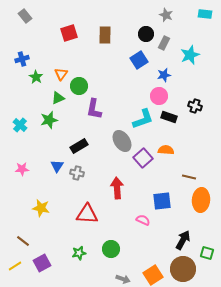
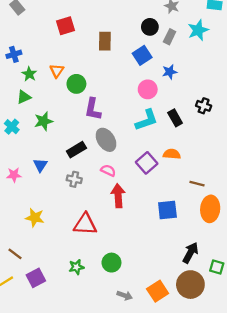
brown rectangle: (105, 35) -> (105, 41), moved
cyan star: (190, 55) -> (198, 30), moved
pink circle: (159, 96) -> (148, 89), moved
green triangle: (58, 98) -> (24, 97), moved
black rectangle: (169, 117) -> (175, 118), turned 42
gray ellipse: (122, 141) -> (106, 140), moved
blue triangle: (57, 166) -> (40, 165), moved
pink semicircle: (143, 220) -> (108, 170), moved

